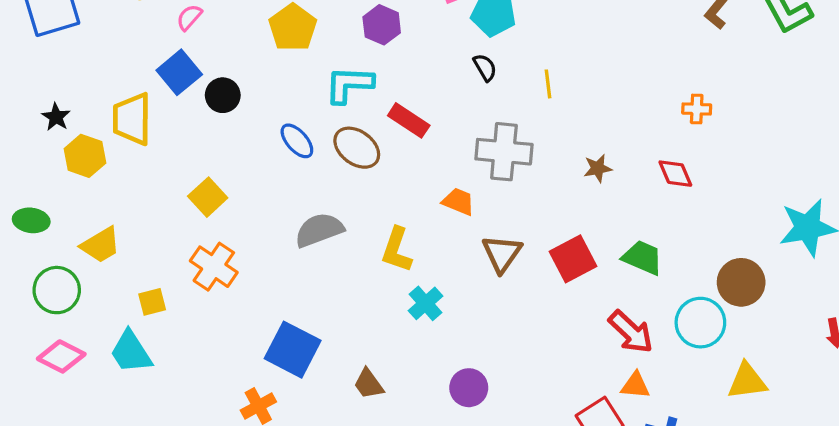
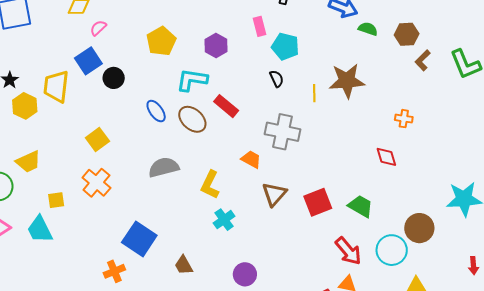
brown star: (598, 168) -> (347, 81), moved, size x2.0

